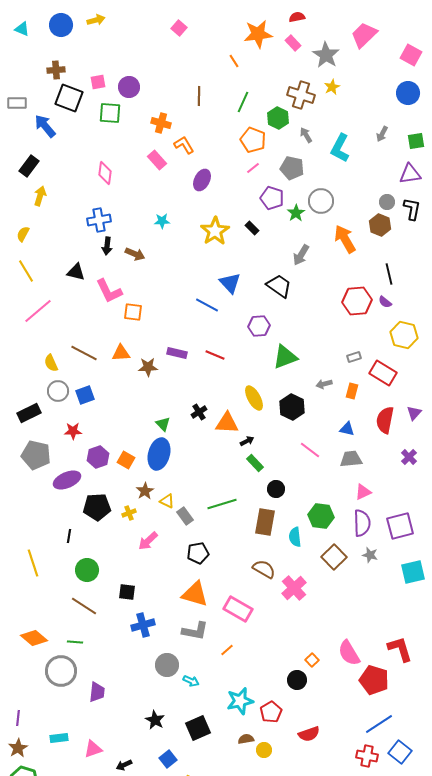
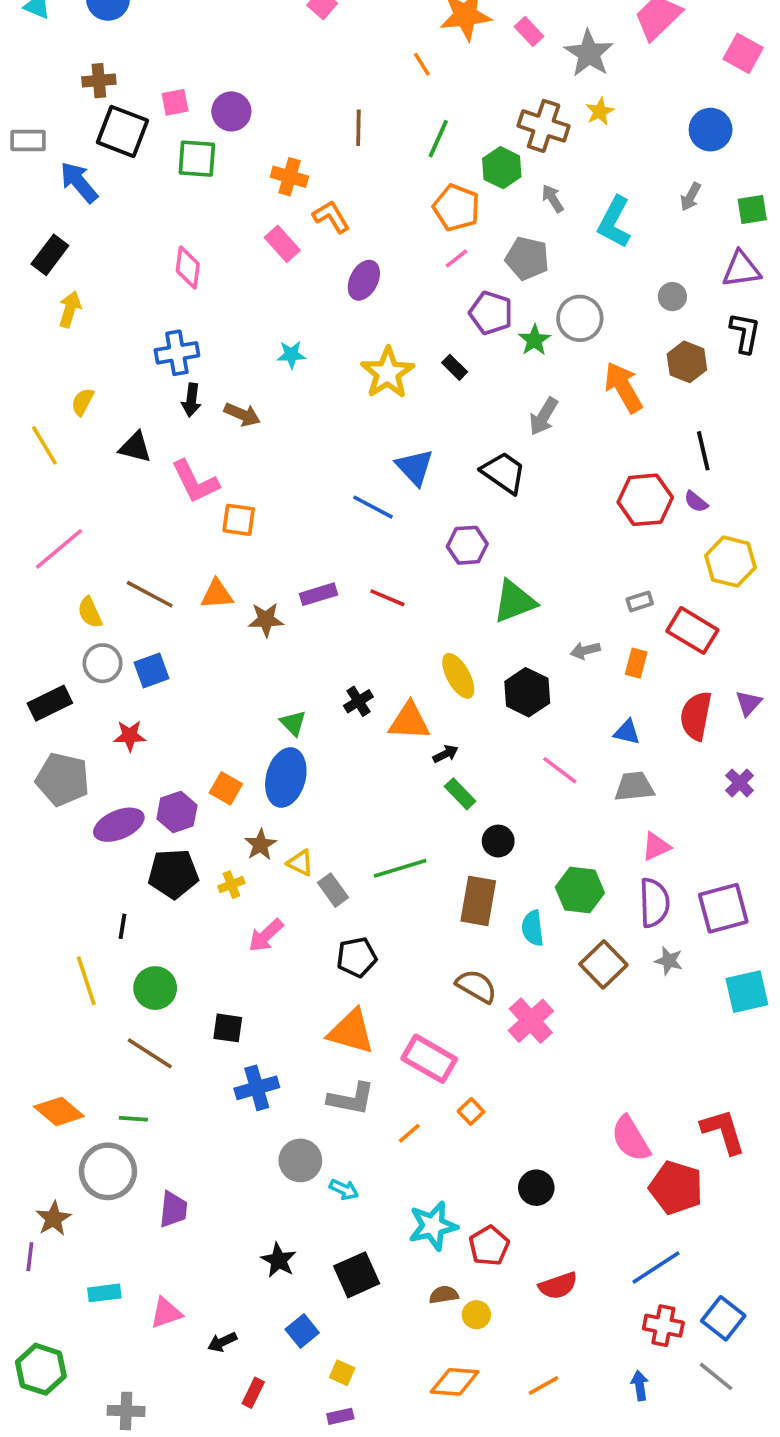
blue circle: (408, 93) -> (711, 130), moved
gray circle: (387, 202) -> (672, 297), moved
yellow semicircle: (23, 234) -> (83, 402), moved
pink line: (38, 311) -> (59, 549), moved
purple rectangle: (177, 353) -> (318, 594), turned -30
purple hexagon: (98, 457) -> (177, 812), moved
yellow line: (33, 563) -> (86, 981), moved
orange square: (312, 660) -> (471, 1111), moved
blue line: (379, 724) -> (656, 1268), moved
brown star: (18, 748) -> (54, 1219), moved

